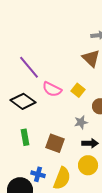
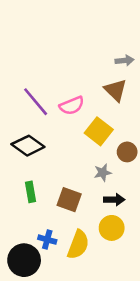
pink semicircle: (52, 89) -> (72, 106), moved, turned -48
yellow square: (78, 90) -> (99, 131), size x1.5

